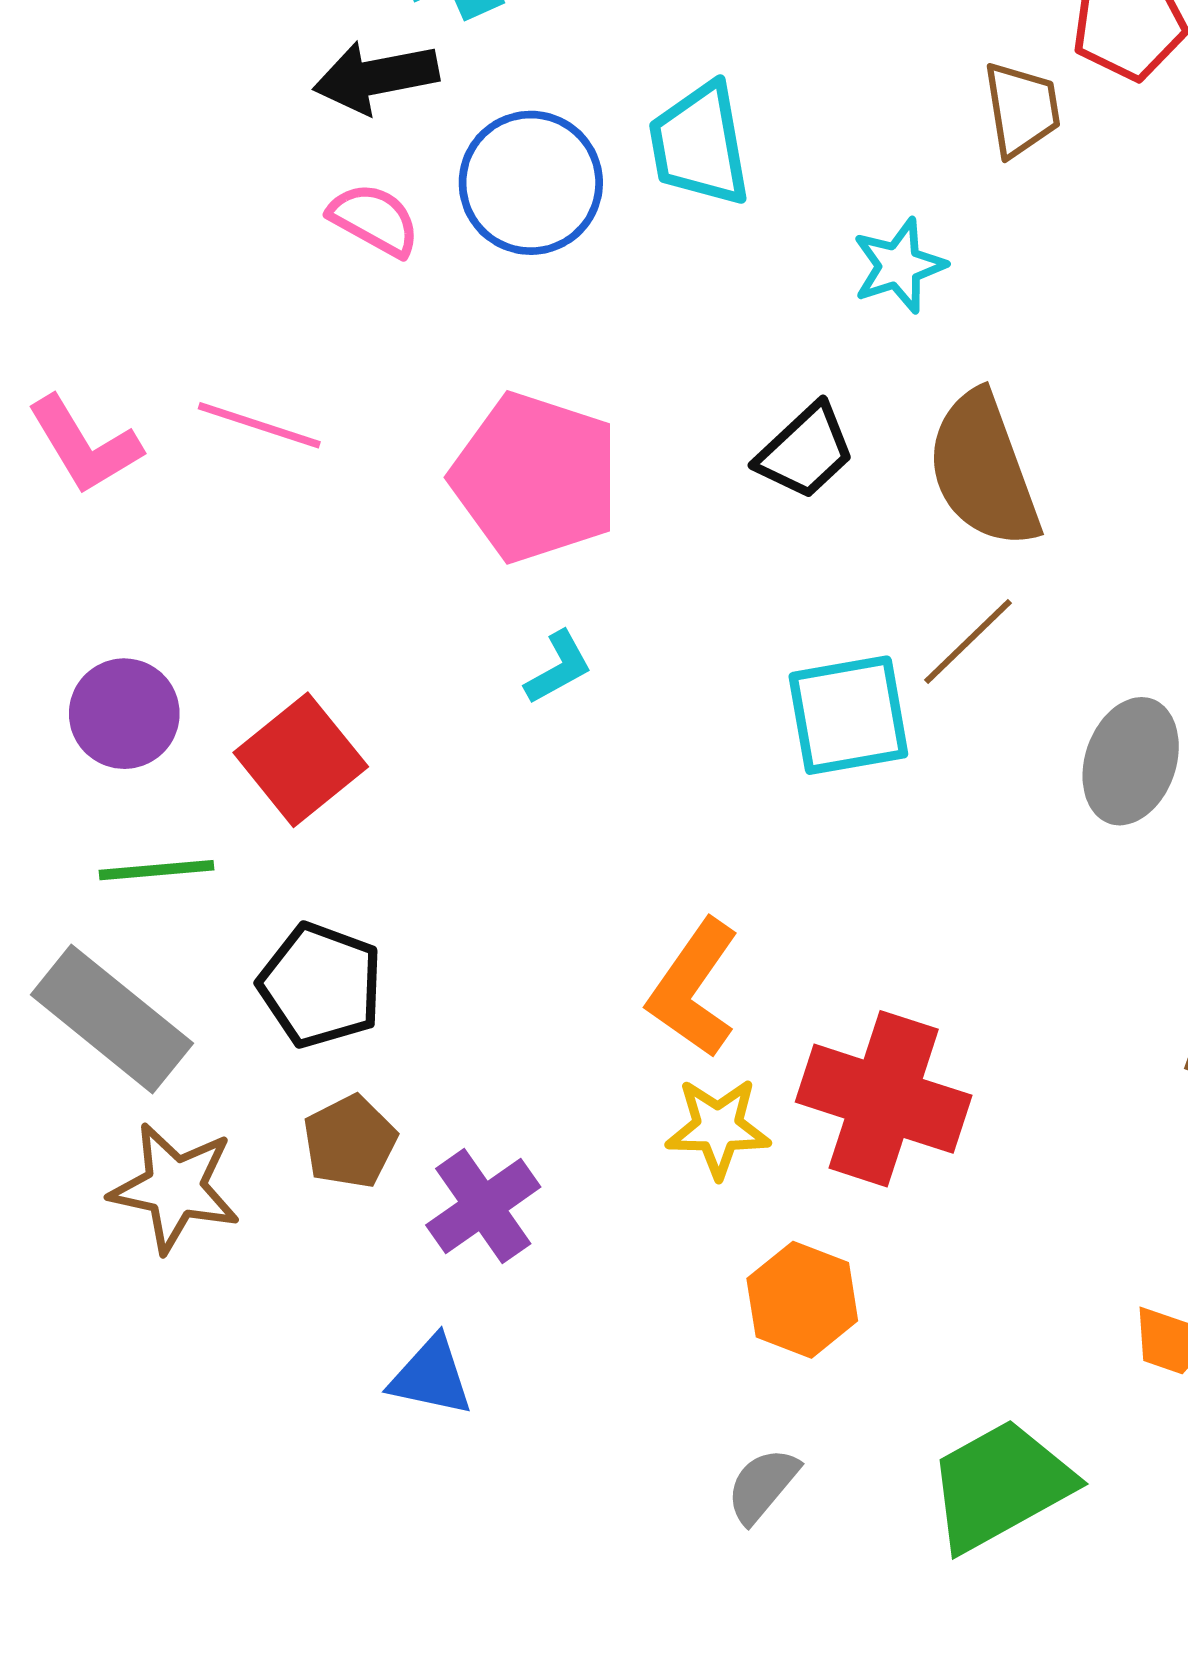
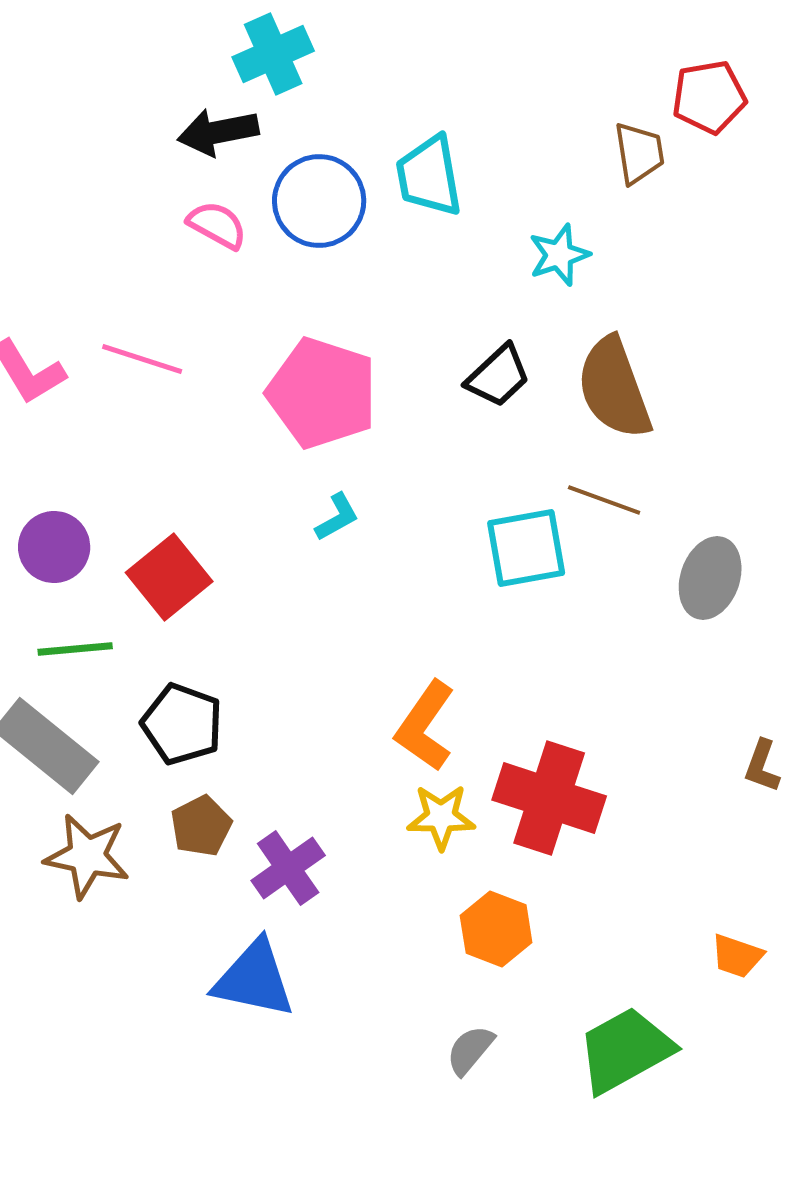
brown line: (968, 642) -> (604, 500), turned 64
blue triangle: (431, 1376) -> (254, 979), size x1.5

